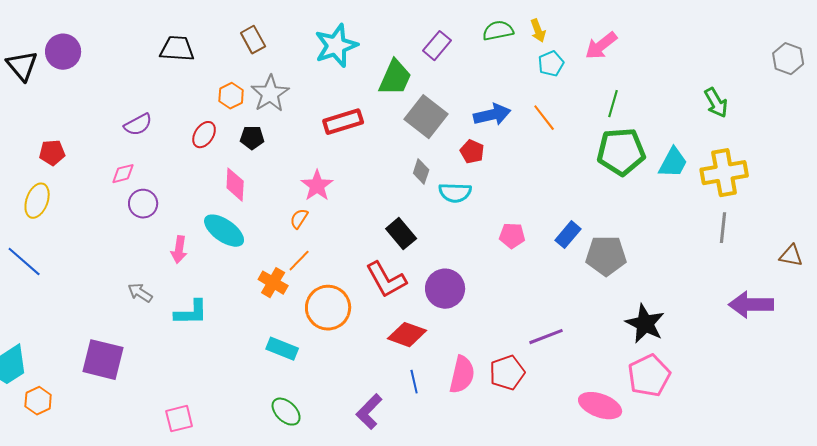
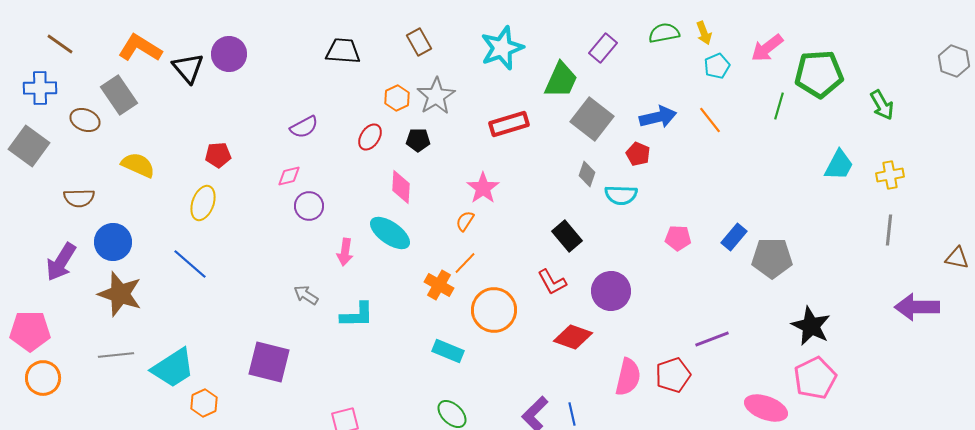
green pentagon: (621, 152) -> (819, 74), moved
yellow cross: (724, 173) -> (890, 175), size x0.6
red L-shape: (386, 280) -> (552, 282), size x0.7
blue line: (414, 382) -> (572, 414), moved

